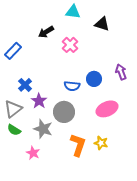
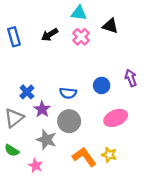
pink cross: (70, 45) -> (81, 37), moved
blue rectangle: (13, 51) -> (14, 37), moved, turned -60
blue semicircle: (72, 86) -> (68, 93), moved
green semicircle: (14, 130) -> (12, 150), moved
orange L-shape: (78, 145) -> (84, 157), turned -55

